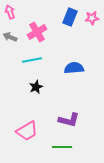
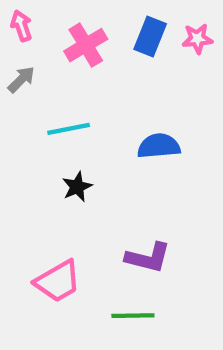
pink cross: (37, 32) -> (86, 45), moved
gray arrow: (10, 37) -> (21, 79), turned 112

